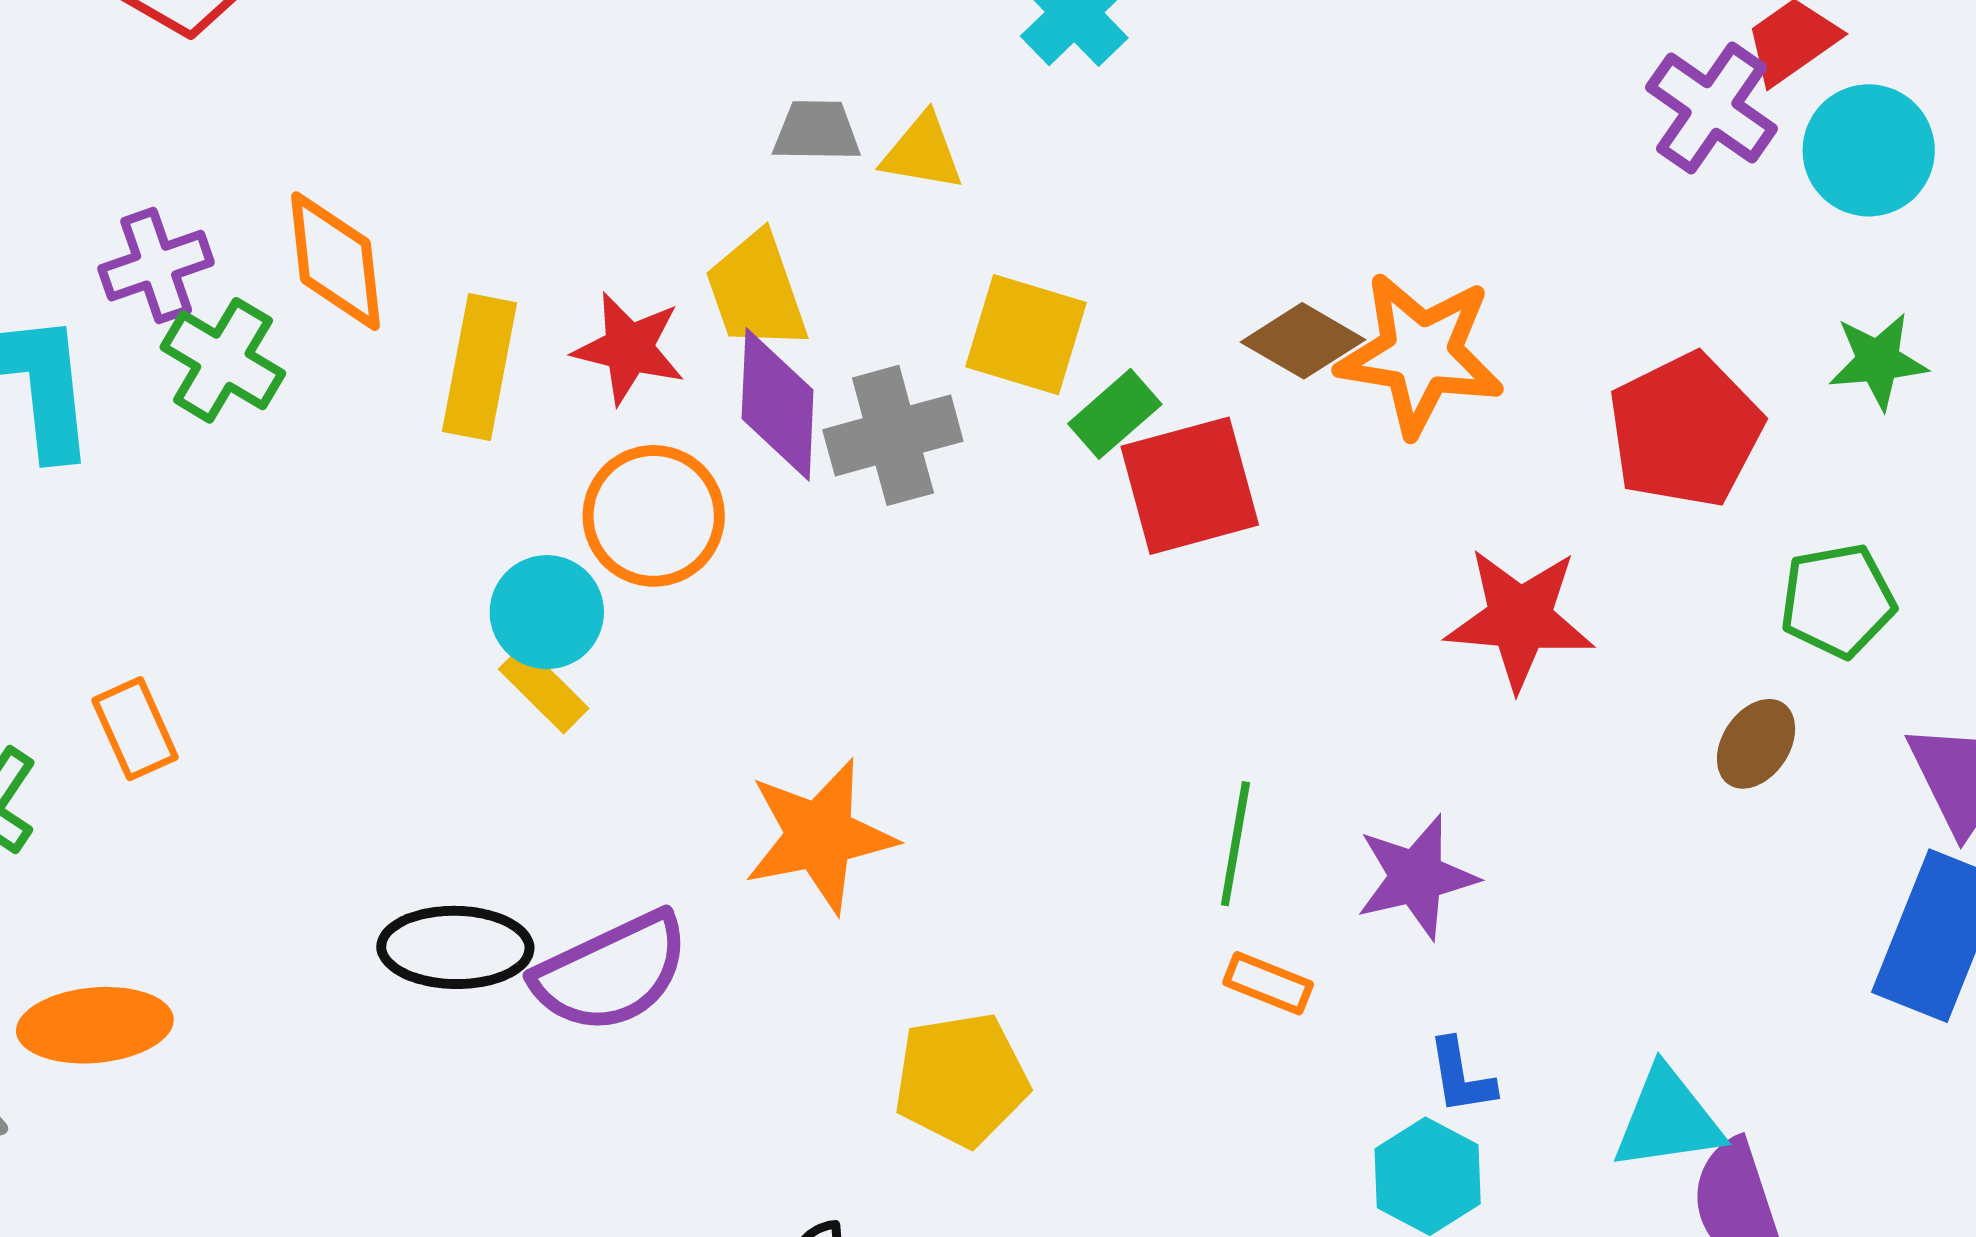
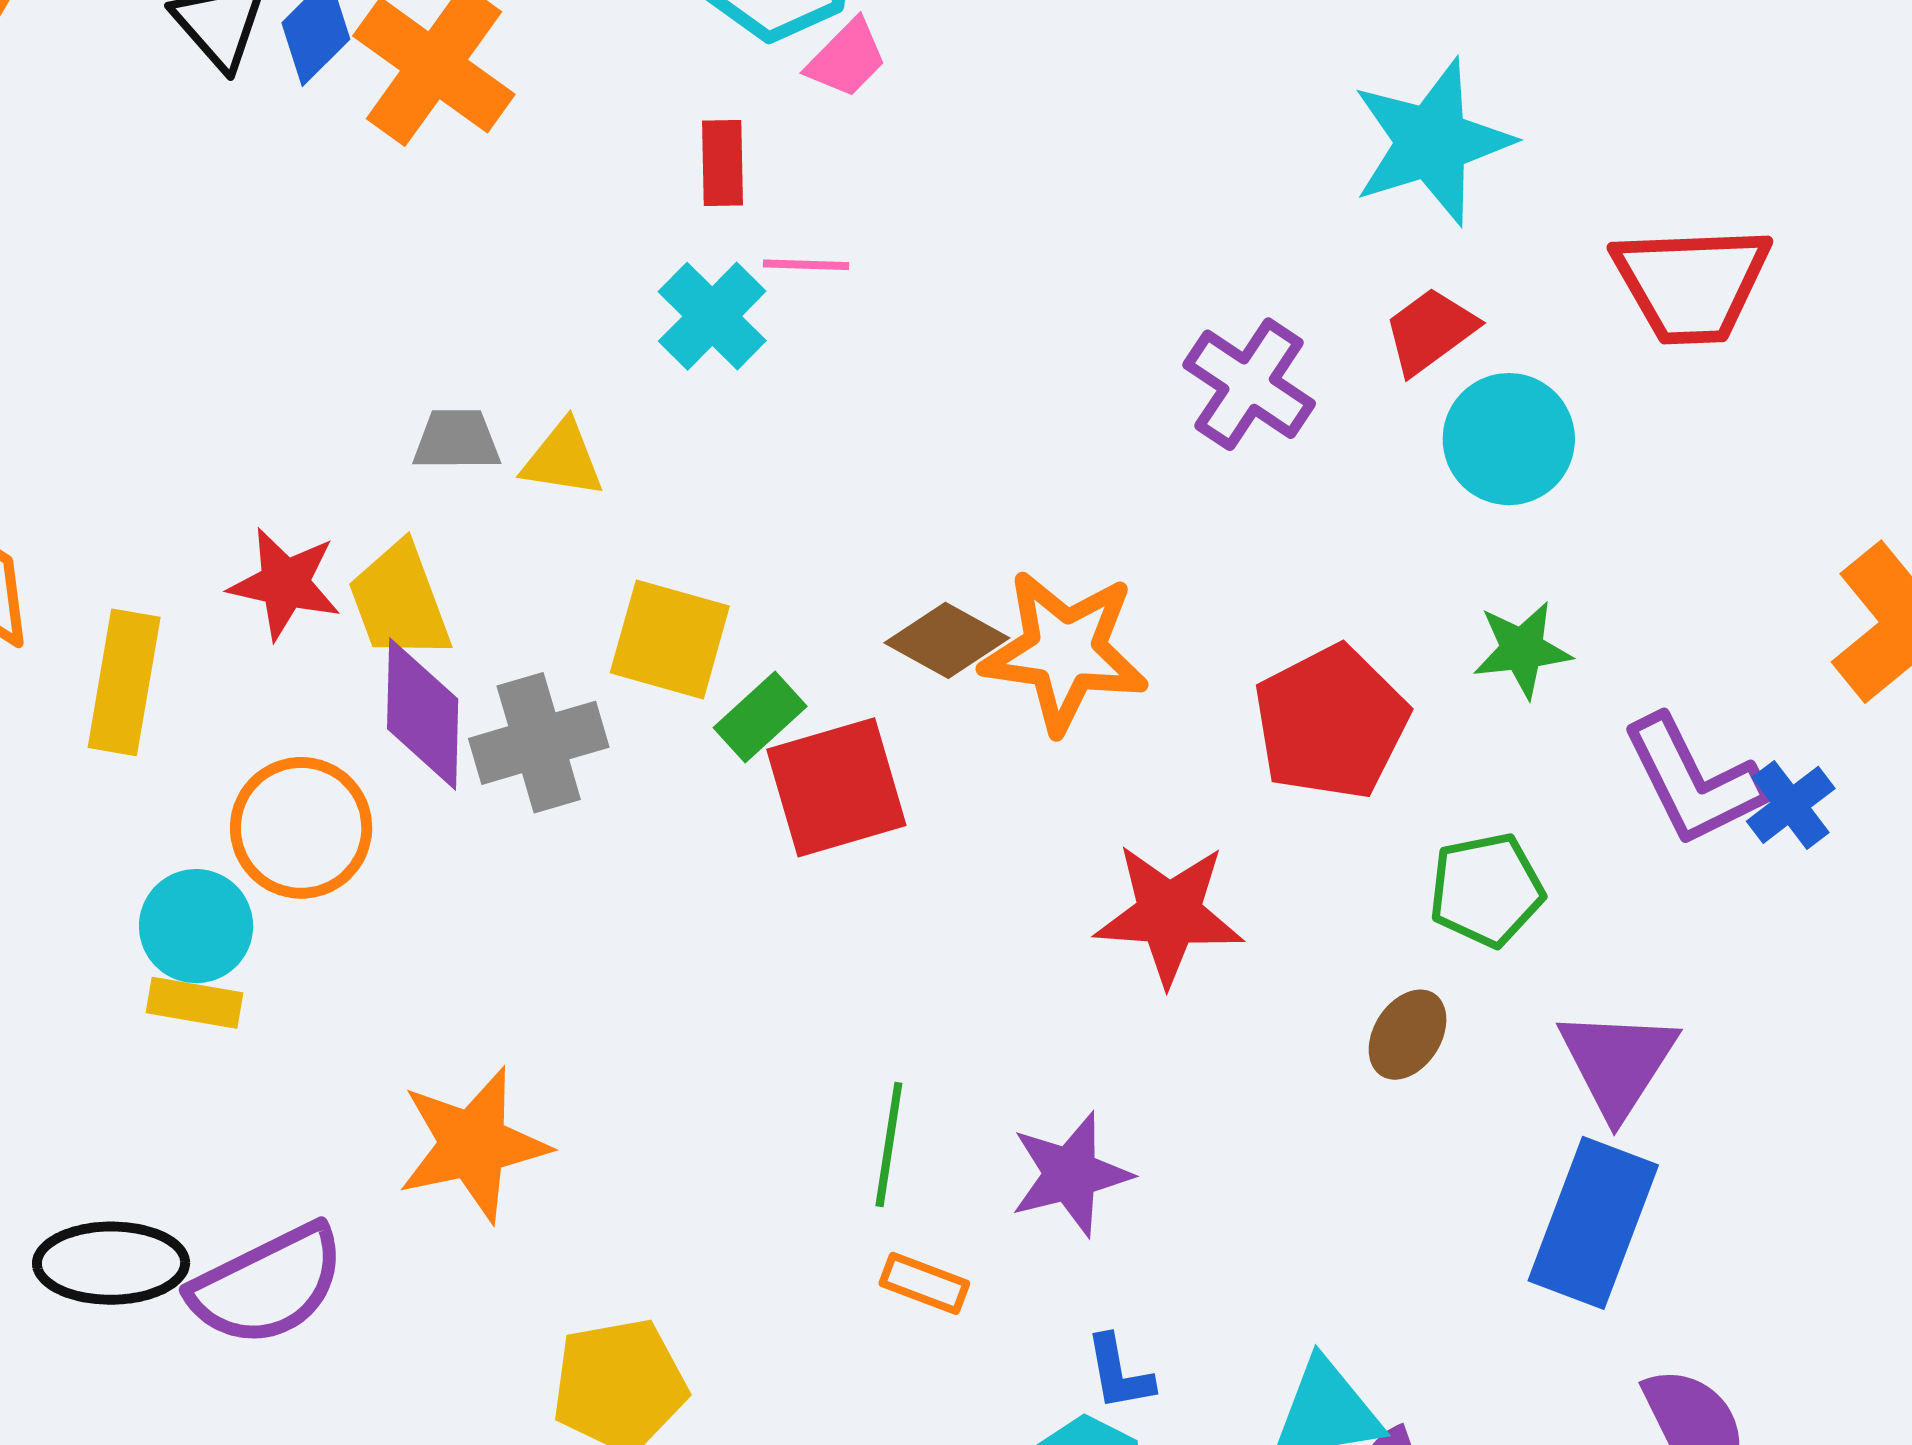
purple cross: (1712, 108) -> (1249, 384), moved
red star: (629, 348) -> (285, 584), moved
yellow rectangle: (544, 689) -> (194, 1003), turned -34

